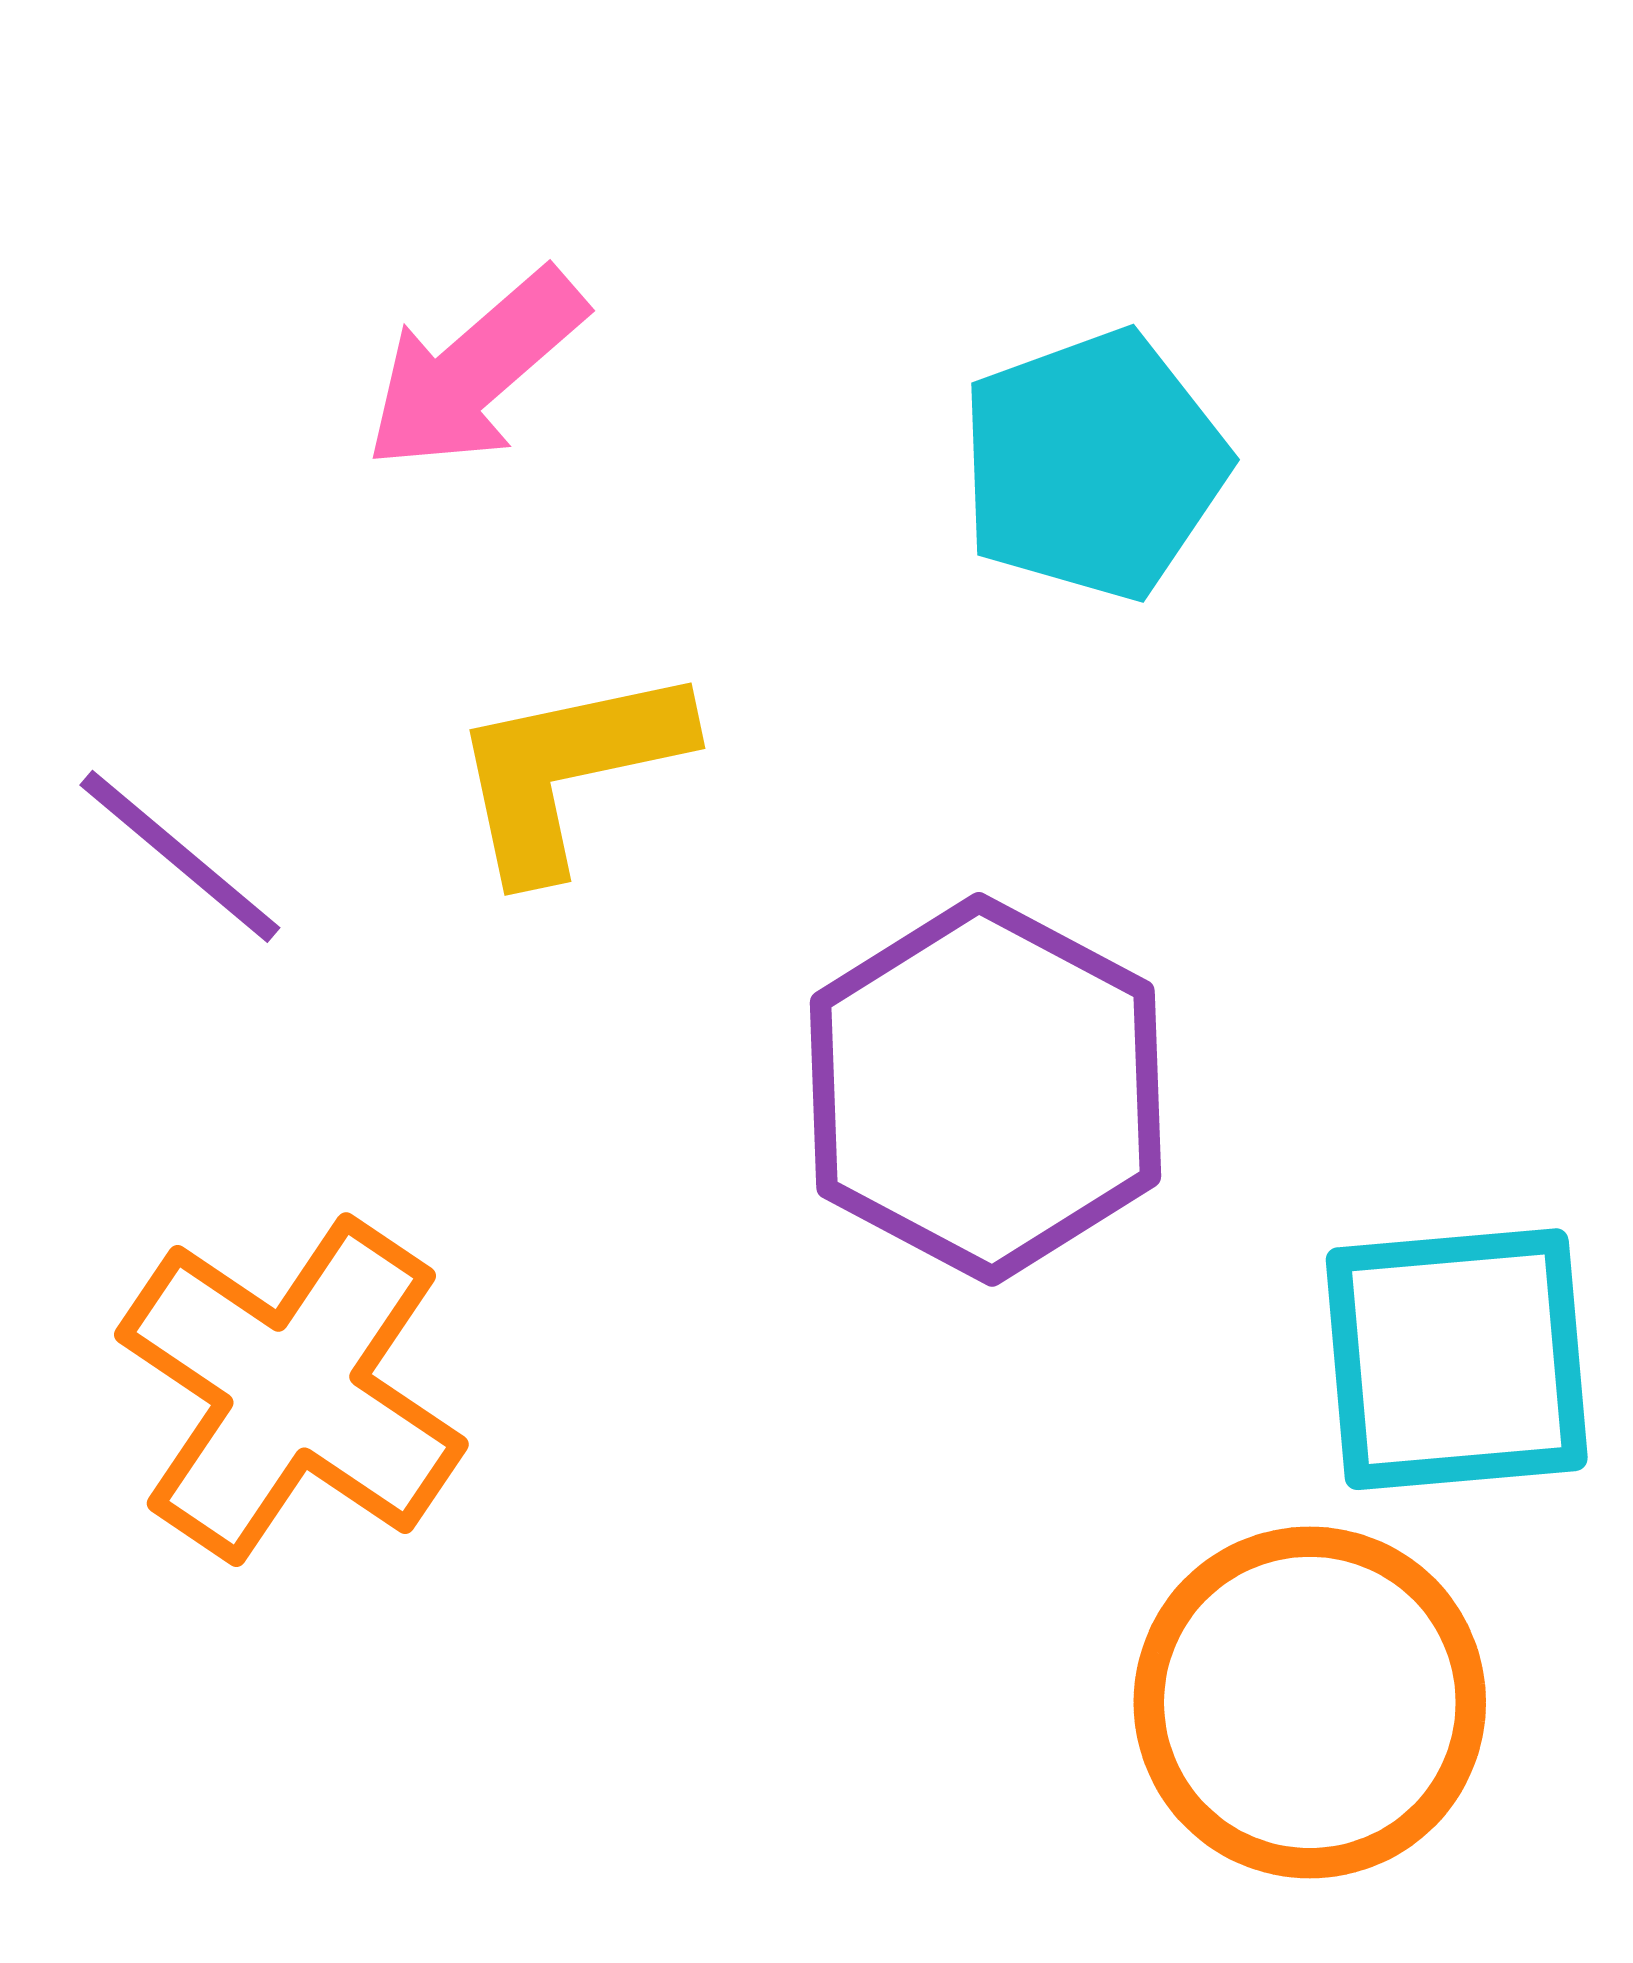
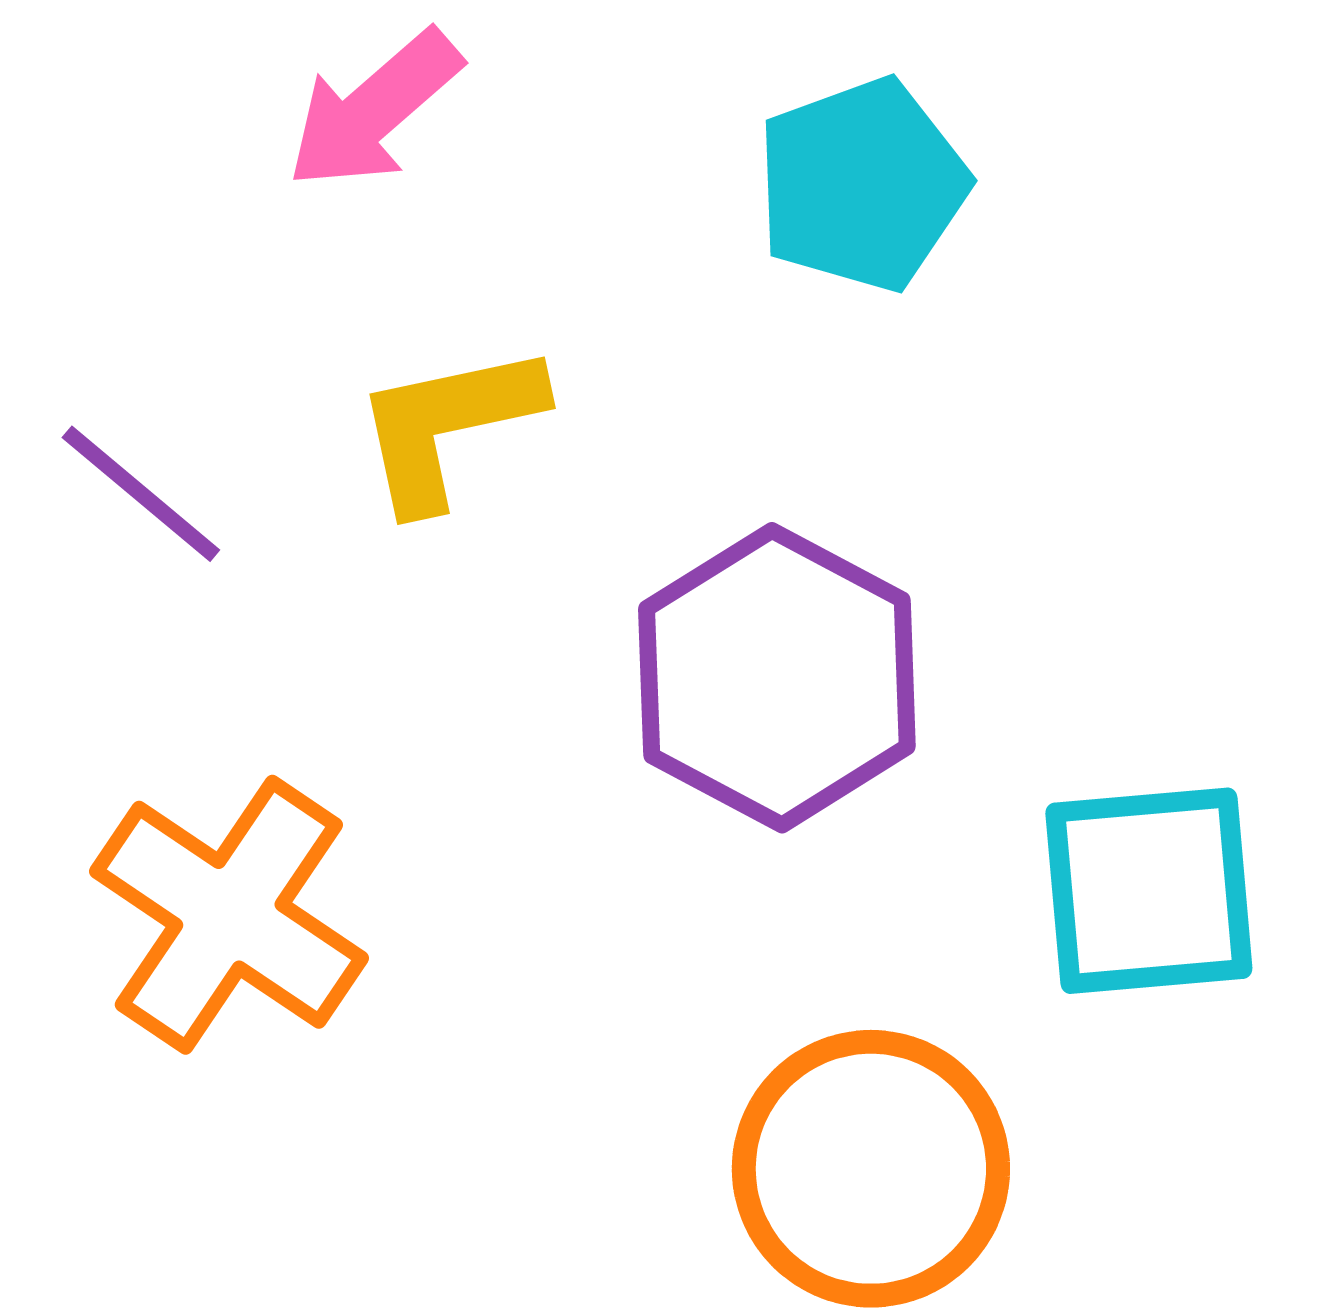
orange circle: (1310, 1702) -> (871, 1169), moved

